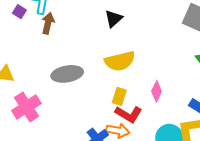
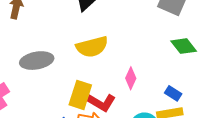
yellow rectangle: (119, 96) -> (80, 95), moved, size x1.5

